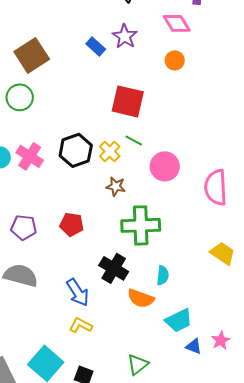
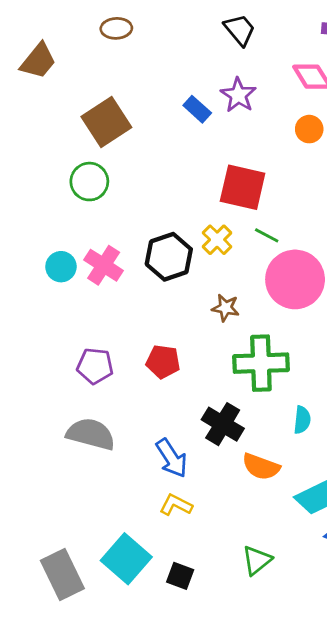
green line: (134, 140) -> (267, 235), moved
yellow cross: (110, 151) -> (217, 240), moved
pink circle: (165, 166) -> (295, 279), size x1.4
cyan semicircle: (163, 275) -> (302, 420), moved

